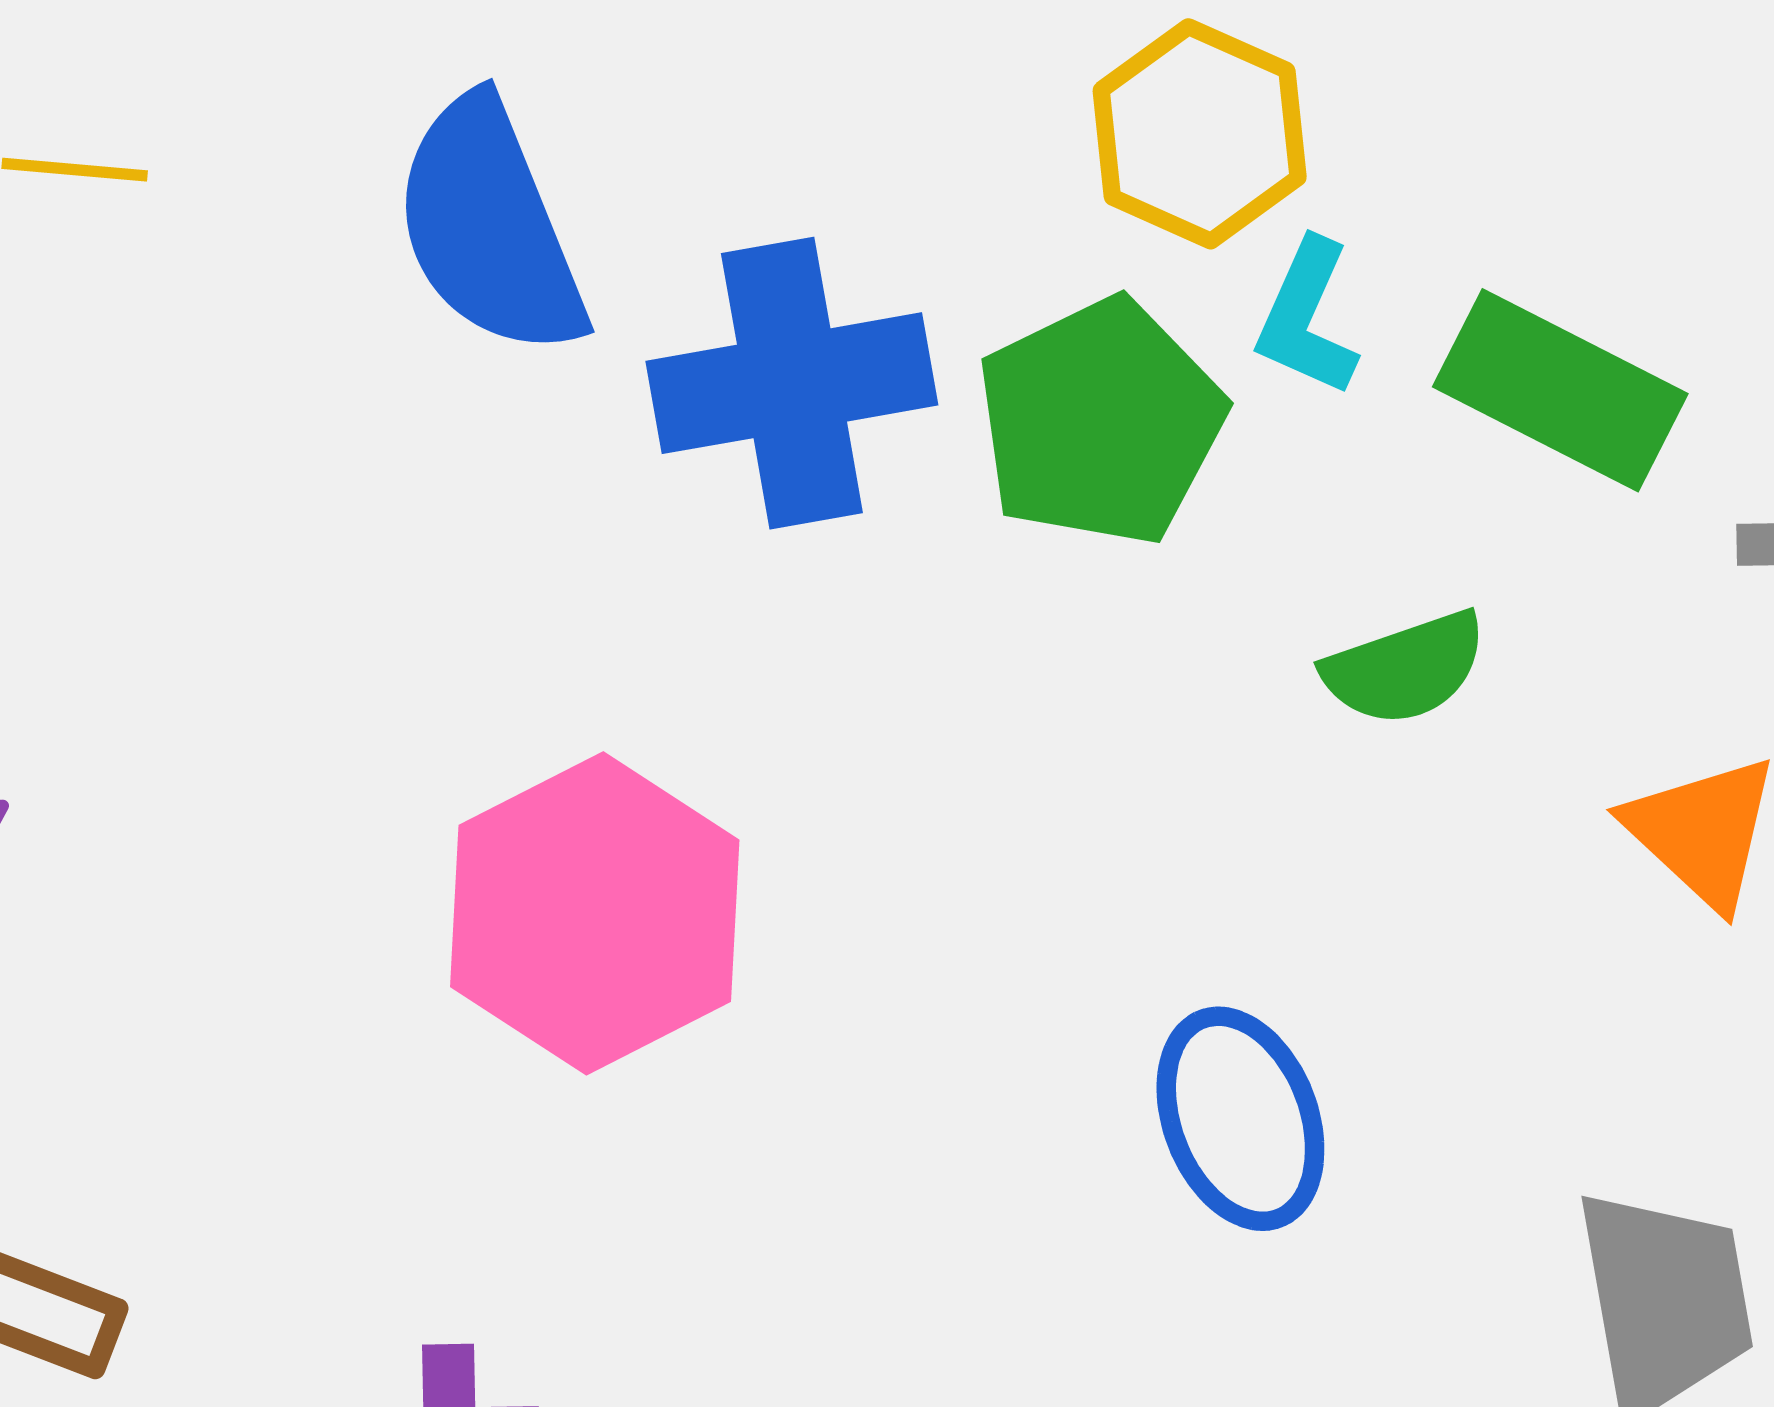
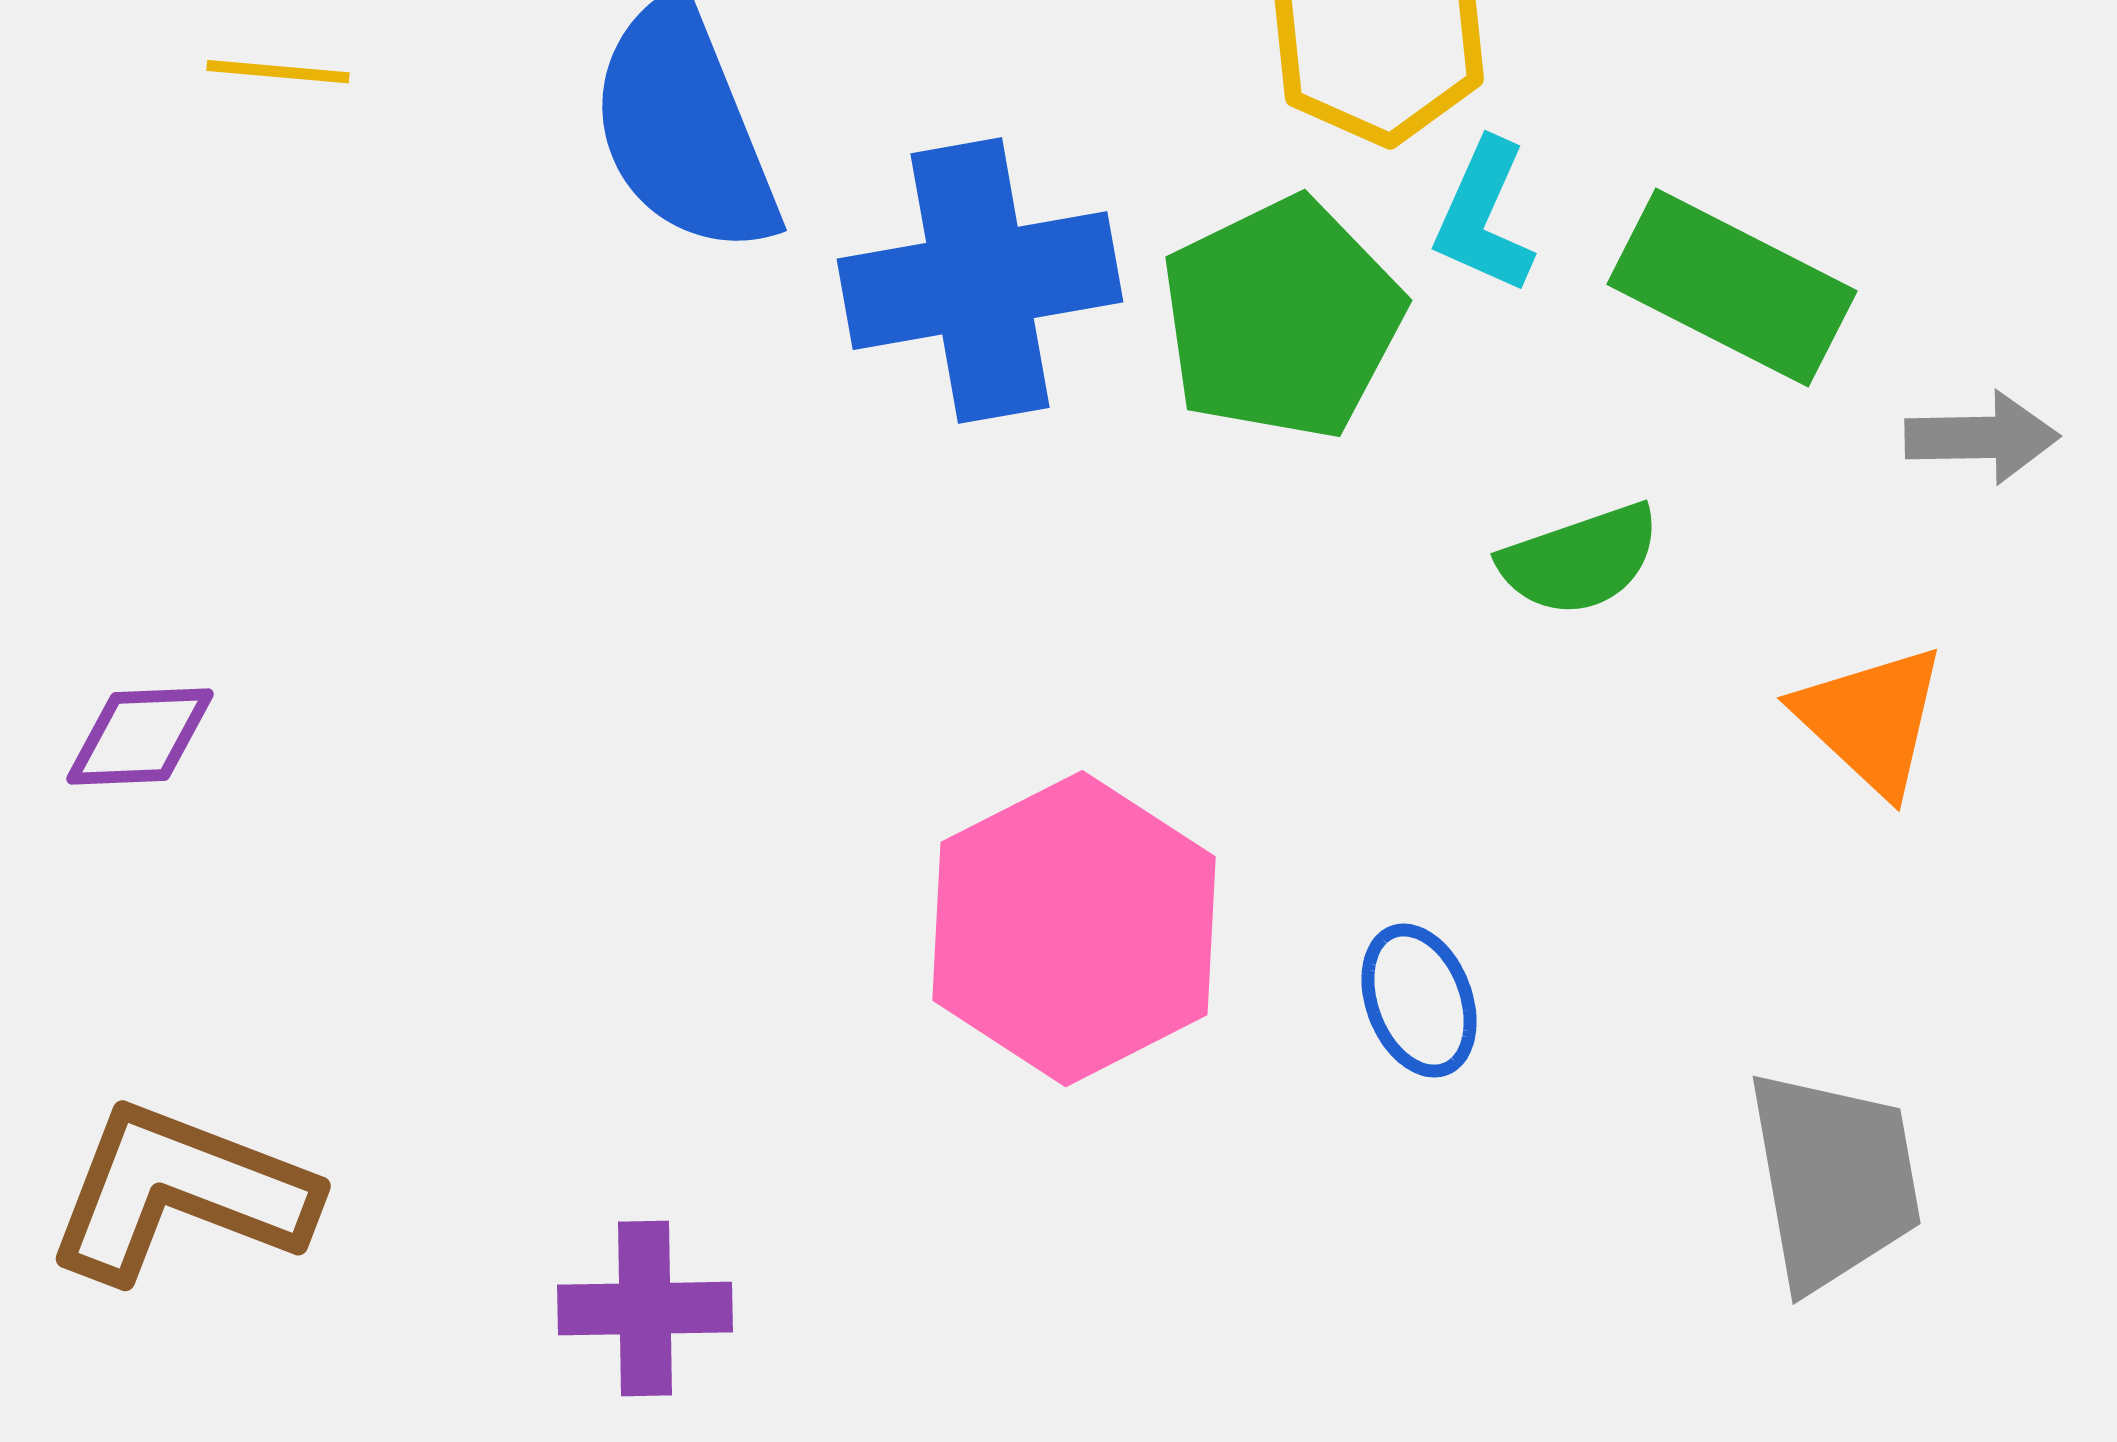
pink hexagon: (595, 913) -> (1074, 929), moved
blue ellipse: (1240, 1119) -> (1419, 1001), size x0.7

